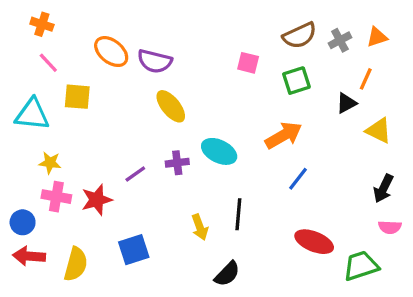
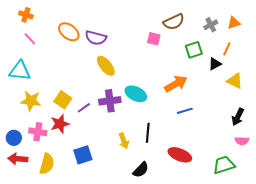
brown semicircle: (300, 35) -> (174, 22), moved
green square: (296, 81) -> (194, 50), moved
yellow square: (77, 97) -> (63, 100), moved, turned 30
yellow star: (50, 163) -> (31, 101), size x1.5
purple cross: (177, 163) -> (110, 101), size x1.5
blue line: (298, 179) -> (185, 111), turned 35
pink cross: (56, 197) -> (38, 132), moved
red ellipse: (314, 242) -> (180, 155), moved

